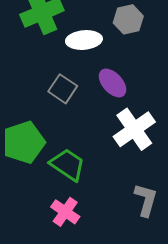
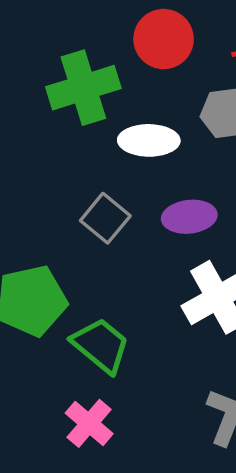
purple ellipse: (113, 83) -> (189, 217), turned -60

